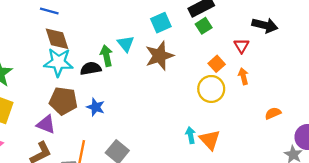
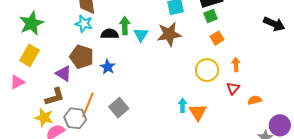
black arrow: (265, 25) -> (274, 24), moved
cyan triangle: (126, 44) -> (141, 35), moved
red triangle: (241, 46) -> (233, 88), moved
cyan star: (58, 62) -> (84, 24), size x0.7
orange square: (217, 64) -> (217, 38), moved

